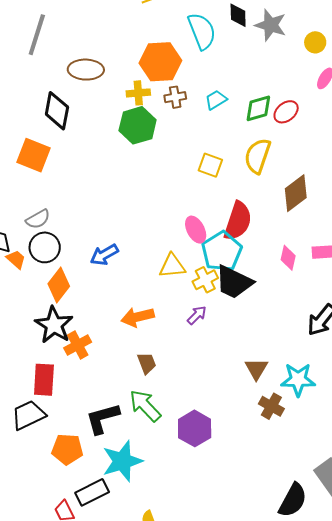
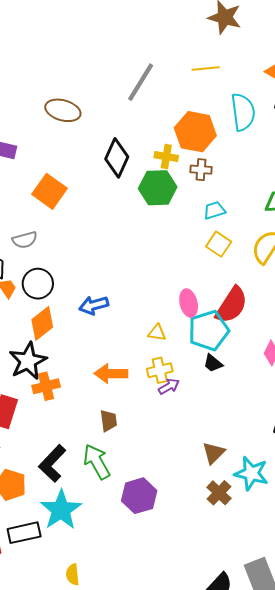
gray line: (37, 35) -> (141, 82), moved
brown ellipse: (86, 70) -> (63, 110), moved
cyan trapezoid: (216, 100) -> (214, 210), moved
black diamond: (57, 111) -> (117, 158), moved
gray semicircle: (38, 219) -> (25, 240), moved
yellow triangle: (172, 266) -> (157, 333), size x0.7
yellow cross: (205, 280) -> (160, 370), moved
black trapezoid: (234, 282) -> (213, 363), size x0.5
black L-shape: (102, 418) -> (52, 463), turned -45
cyan star: (122, 461) -> (61, 510), turned -30

